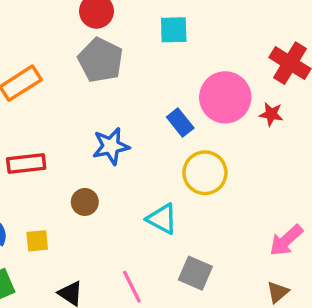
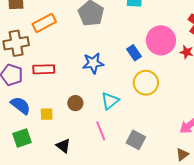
brown circle: (85, 202) -> (75, 103), moved
cyan triangle: (162, 219) -> (110, 101), moved, turned 48
pink line: (132, 287) -> (101, 131), moved

